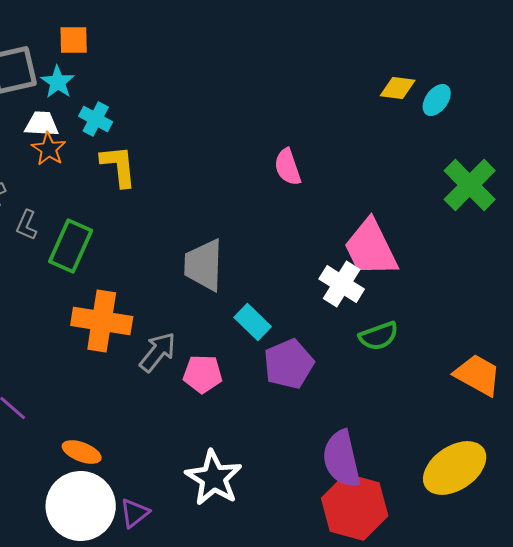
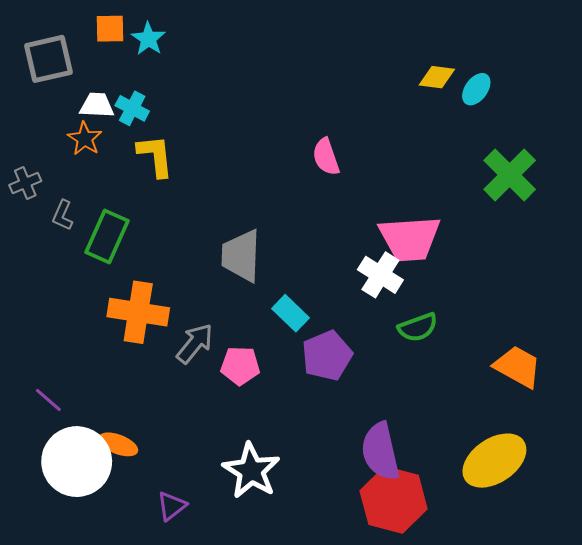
cyan star: (58, 82) -> (148, 39), moved
white trapezoid: (42, 124) -> (97, 105), moved
pink trapezoid: (371, 248) -> (410, 239), turned -68
white circle: (81, 506) -> (77, 462), moved

